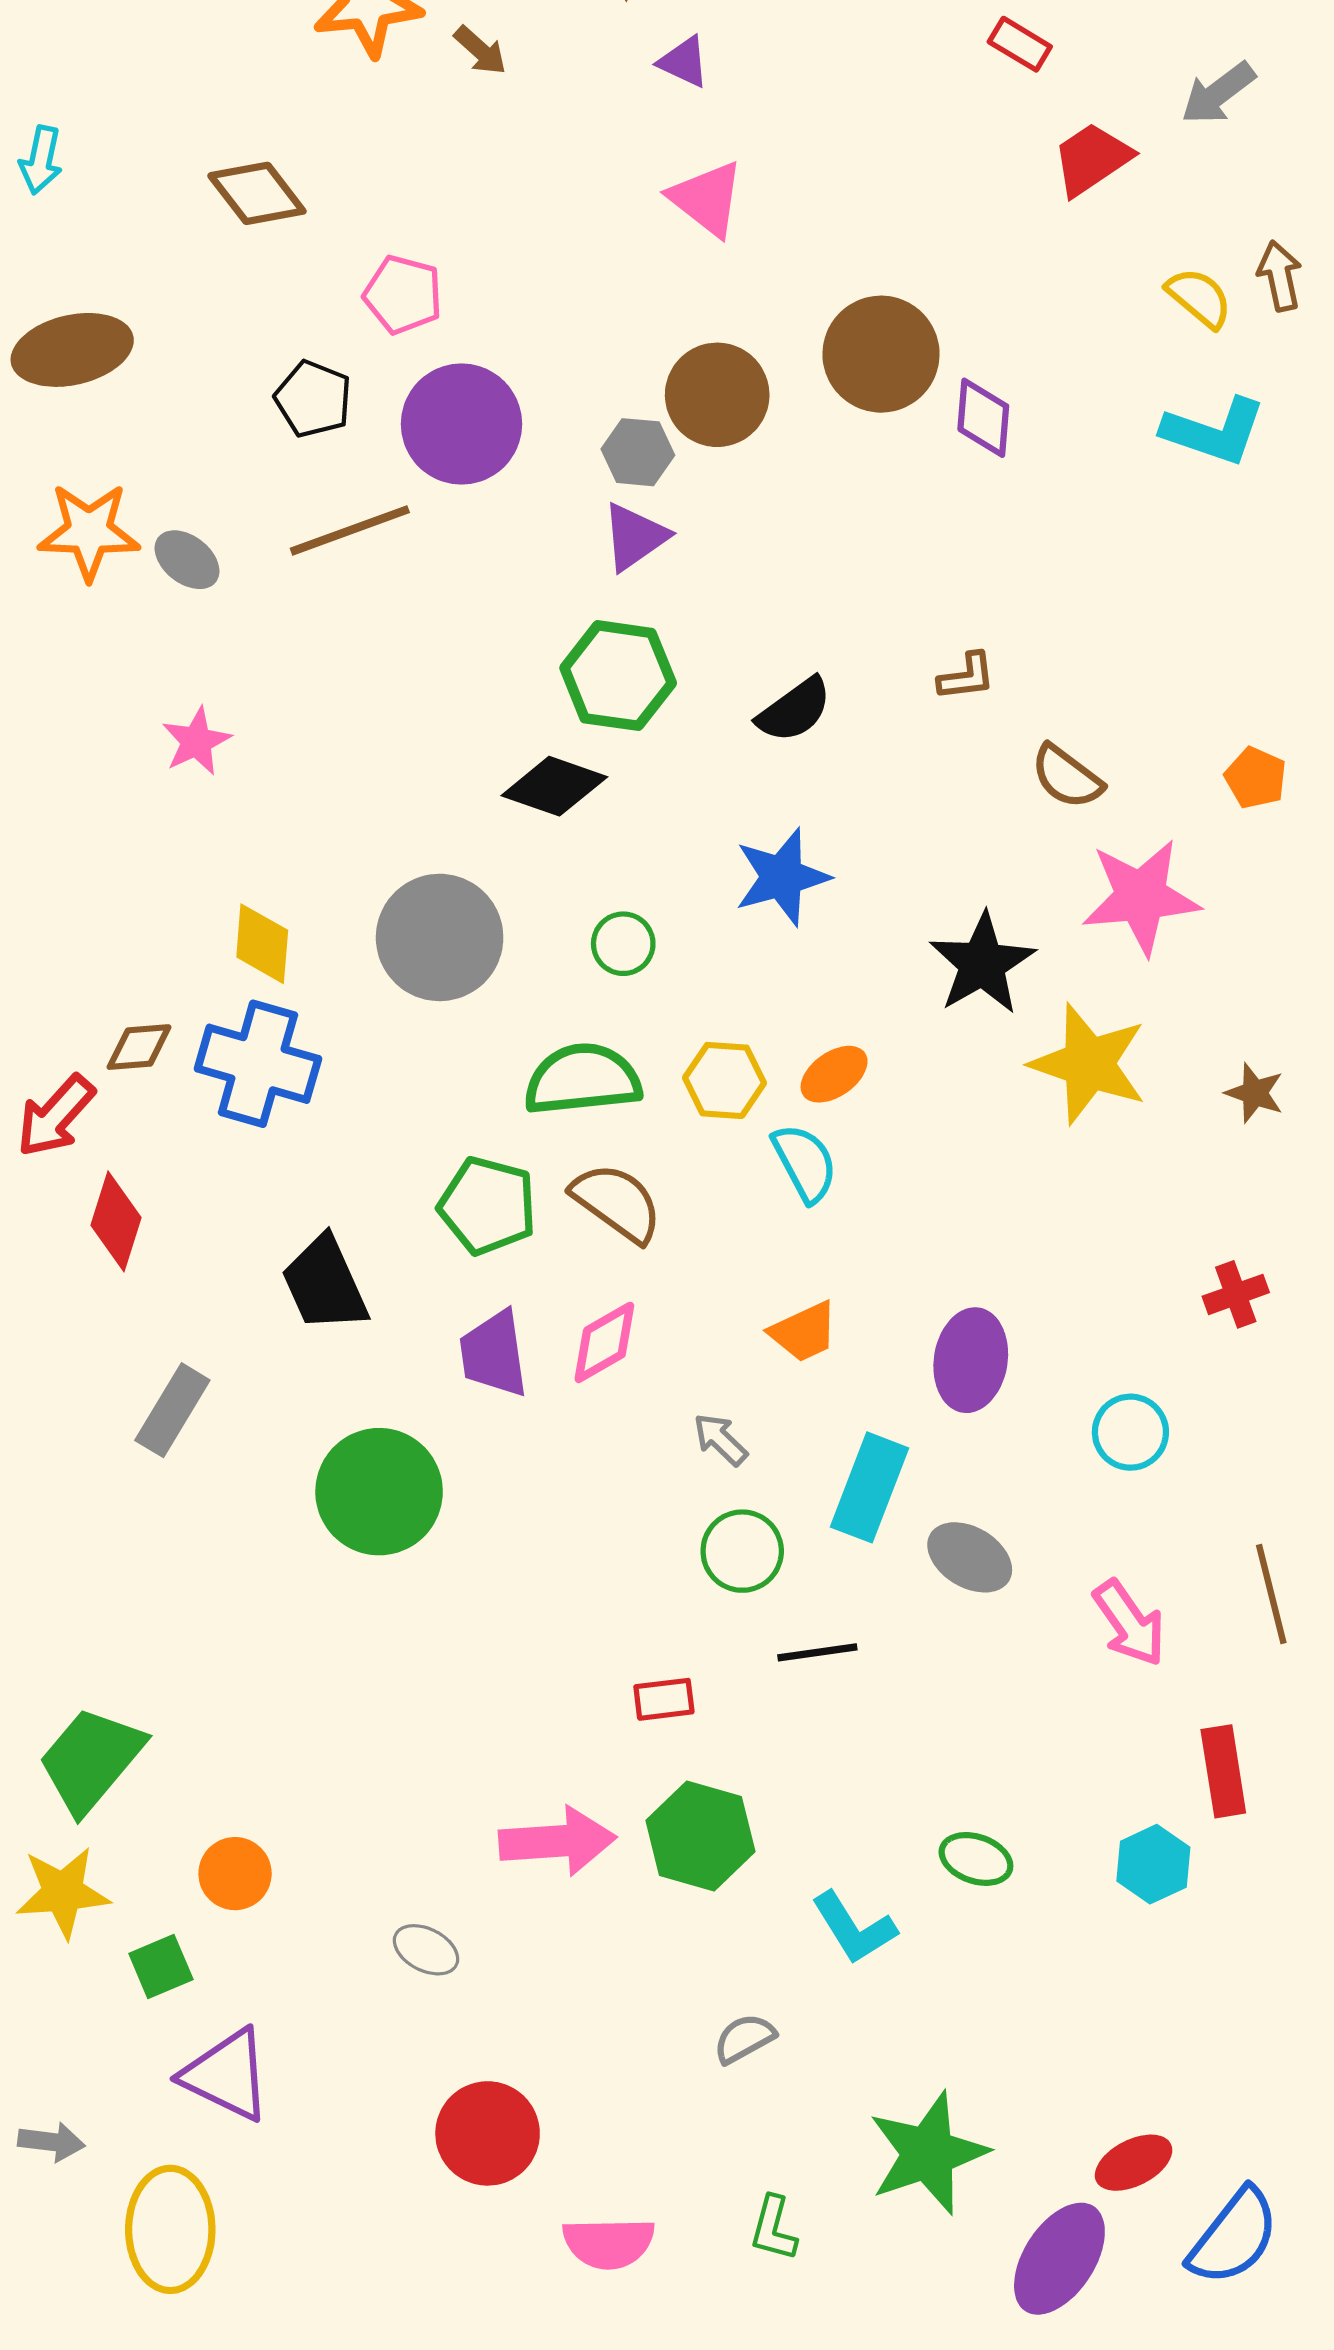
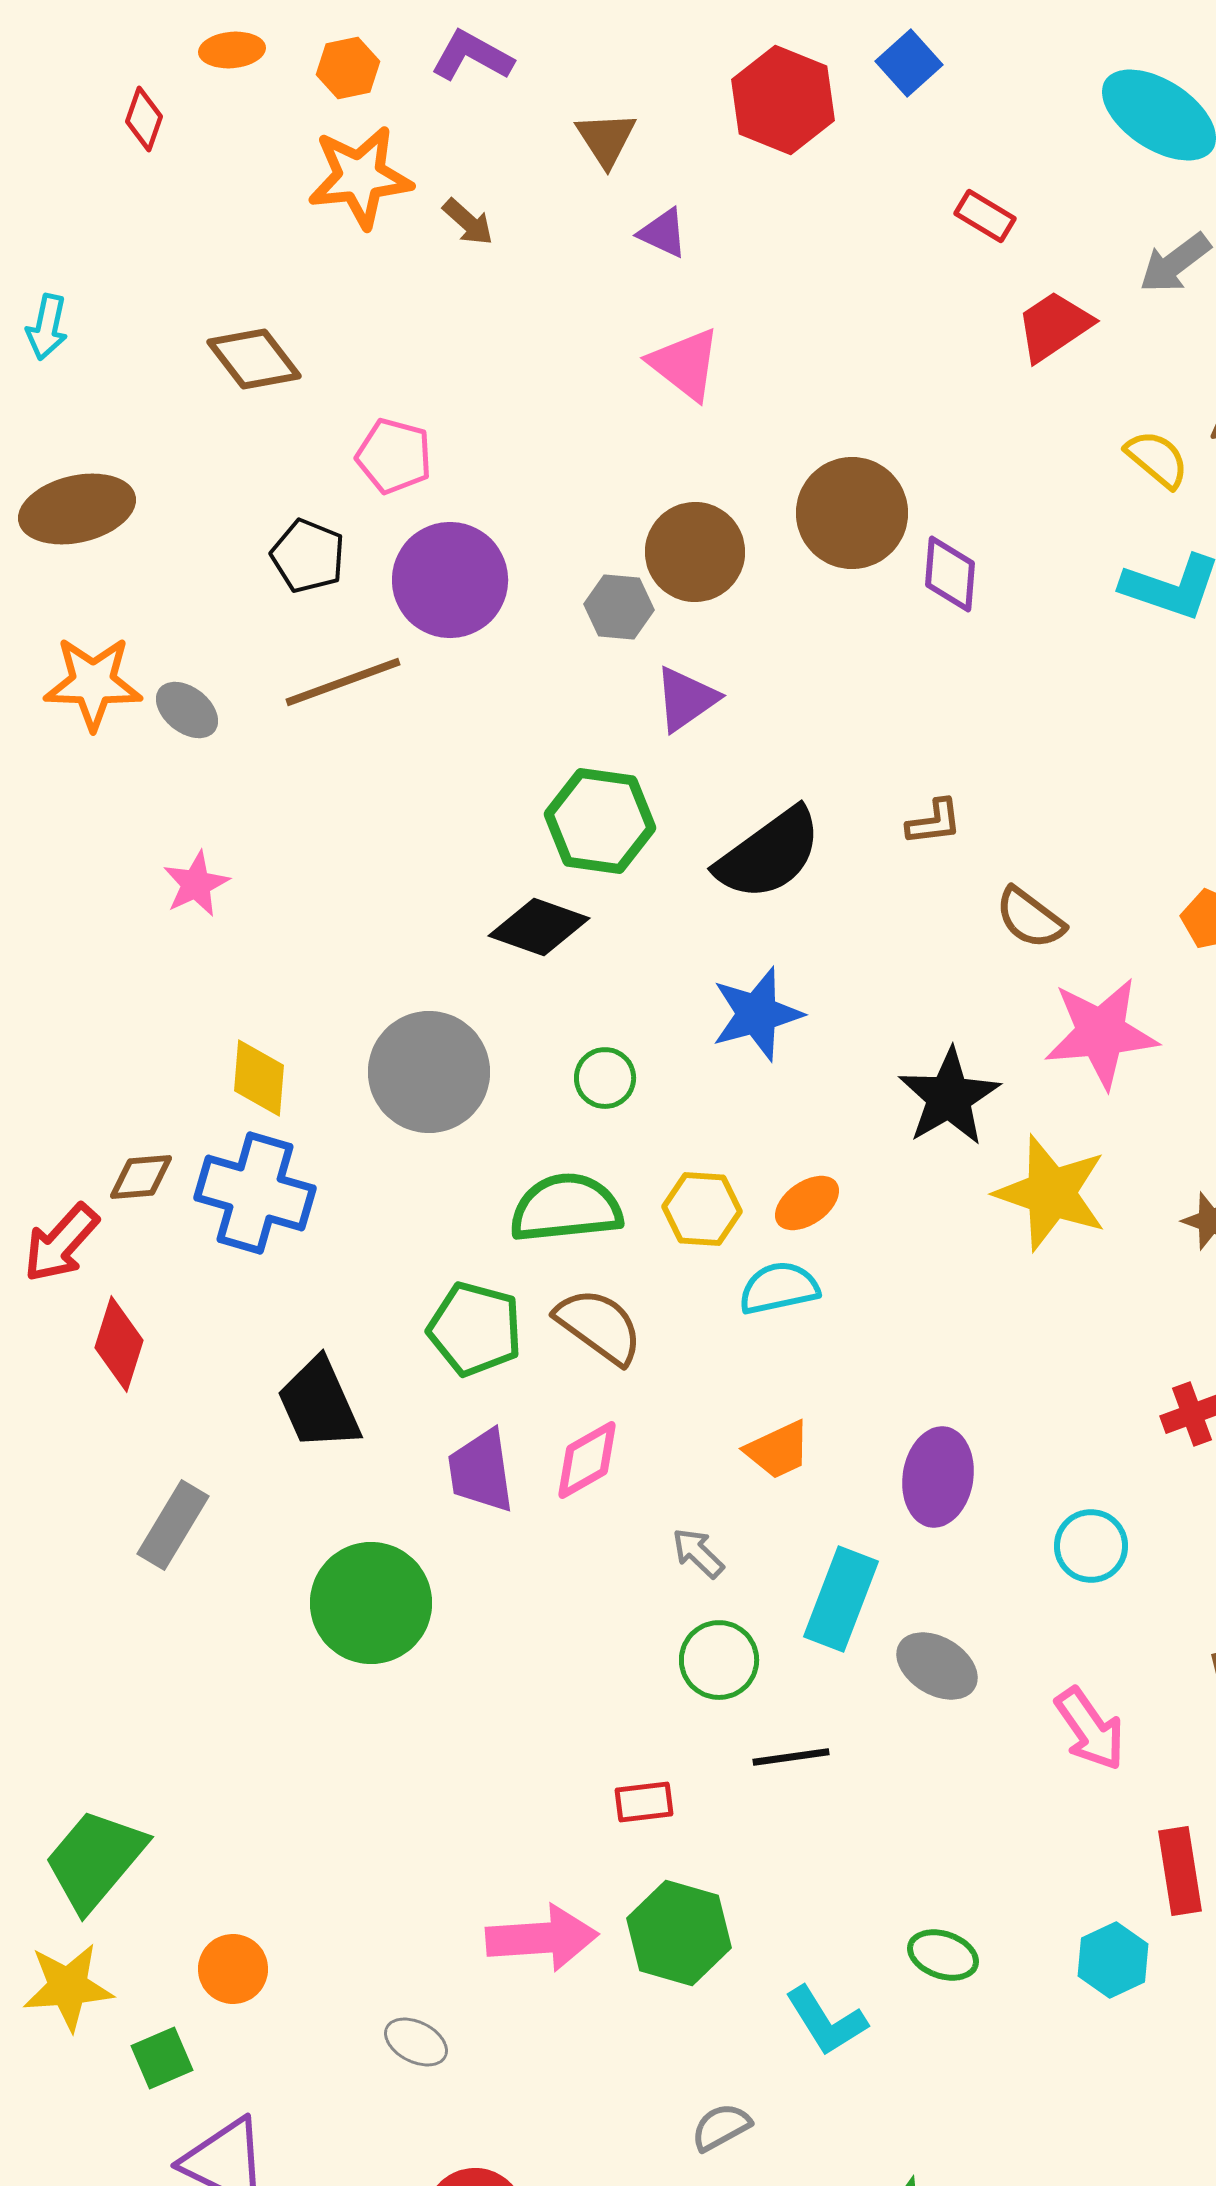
purple triangle: (635, 537) -> (686, 699), moved
black semicircle: (794, 710) -> (769, 854), size x1.5
cyan semicircle: (805, 1163) -> (779, 1288), turned -74

